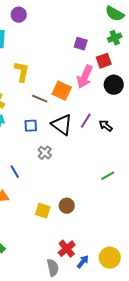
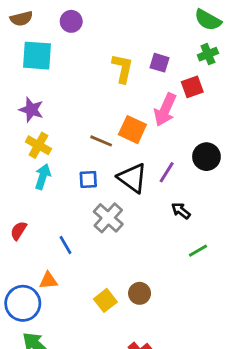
yellow L-shape: (22, 72) -> (122, 68), moved
black circle: (114, 85) -> (206, 157), moved
black arrow: (106, 126) -> (181, 211), moved
gray cross: (45, 153) -> (108, 218), size x1.5
yellow square: (43, 211) -> (105, 300), turned 35

